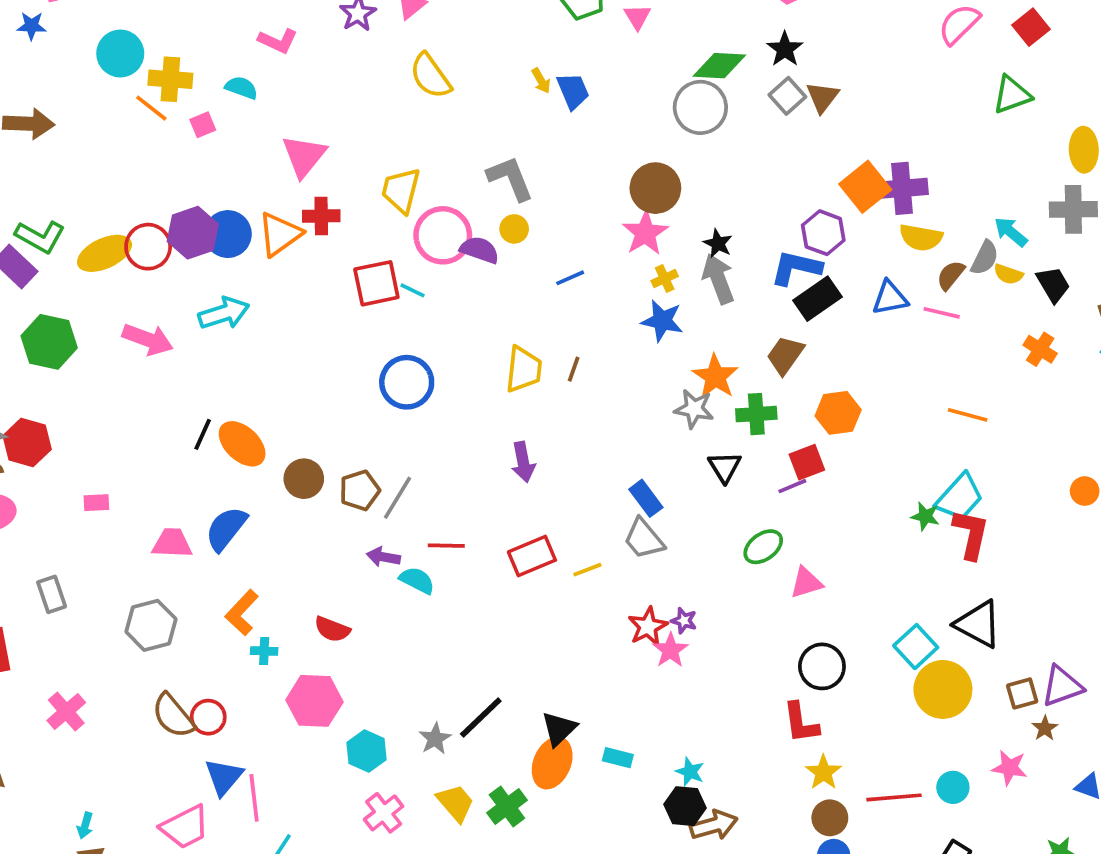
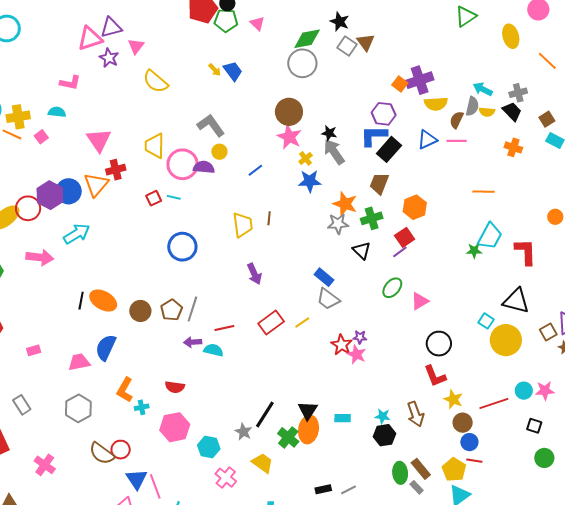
orange square: (865, 187) -> (400, 84), size x0.6
gray cross: (1073, 209) -> (518, 93), moved, size x0.7
red square: (376, 283) -> (154, 198), size x0.6
red L-shape: (971, 534) -> (525, 252), moved
cyan square: (916, 647) -> (486, 321), size x0.7
pink star: (1010, 768) -> (545, 391), moved
green cross: (507, 807) -> (288, 437), moved
brown arrow: (714, 825) -> (416, 414), moved, turned 100

